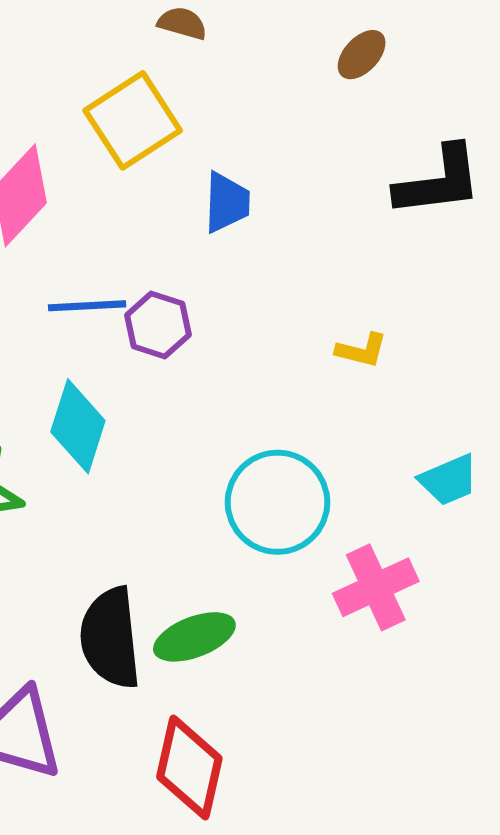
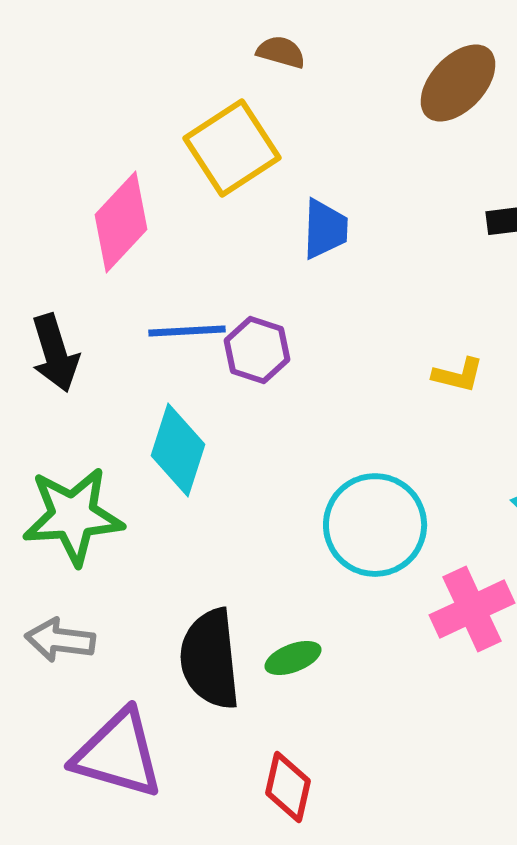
brown ellipse: (362, 55) -> (458, 83), size x1.6
green ellipse: (194, 637) -> (293, 658), size x0.7
red diamond: (189, 768) -> (288, 787), size x0.7

